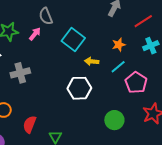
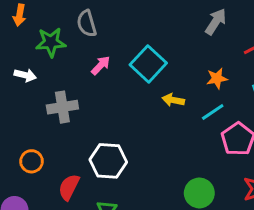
gray semicircle: (46, 16) -> (87, 23), moved
pink arrow: (35, 34) -> (101, 65), moved
white hexagon: (79, 88) -> (108, 161), moved

